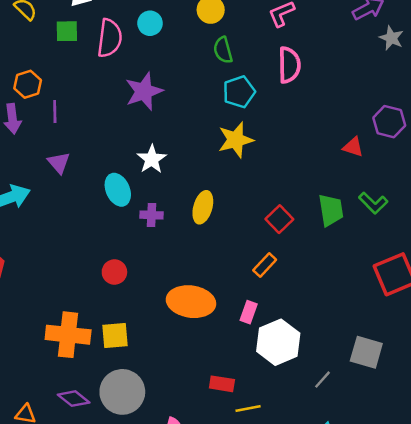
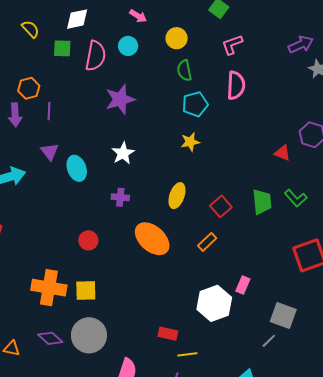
yellow star: (236, 140) -> (190, 142), size x0.7
cyan ellipse: (118, 190) -> (77, 168), moved
yellow ellipse: (203, 207) -> (177, 196), moved
orange ellipse: (191, 302) -> (152, 239), moved, turned 30
pink rectangle: (249, 312) -> (243, 285), moved
gray line: (322, 380) -> (269, 341), moved

